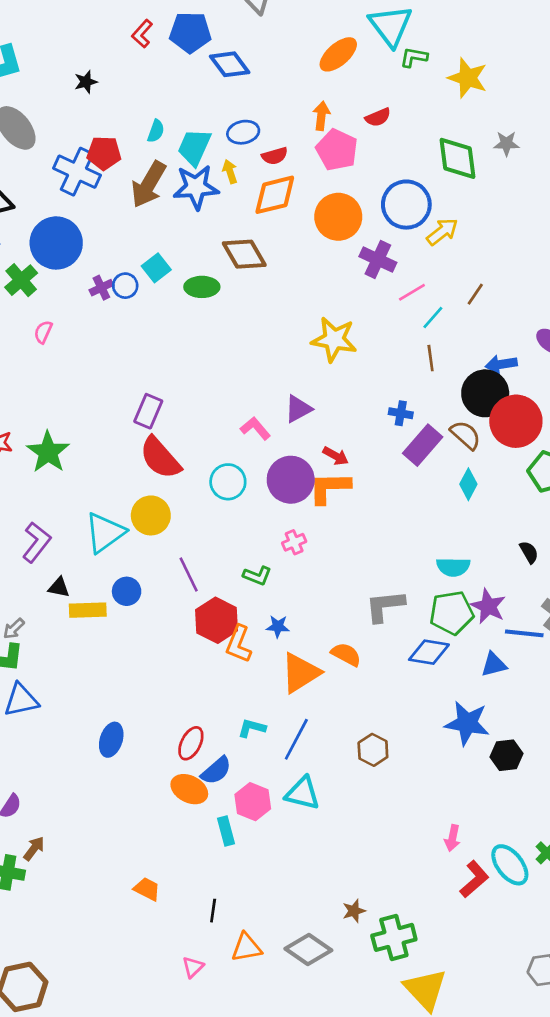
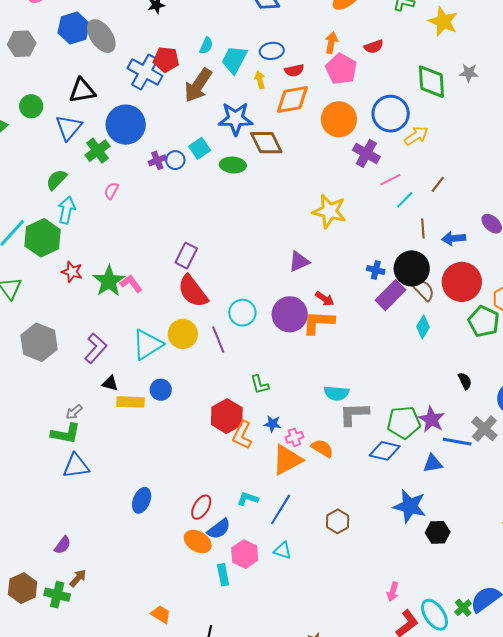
blue star: (196, 187) -> (236, 119), moved
brown line: (431, 358) -> (423, 229), moved
black circle: (485, 393) -> (412, 268), moved
pink L-shape: (255, 428) -> (131, 284), moved
pink cross: (294, 542) -> (294, 437), moved
cyan semicircle: (453, 567) -> (336, 393), moved
purple line: (189, 575) -> (218, 339), moved
green L-shape: (257, 576) -> (260, 385), turned 50
cyan triangle: (303, 793) -> (283, 550), size x0.7

